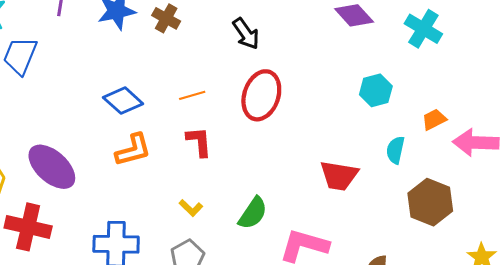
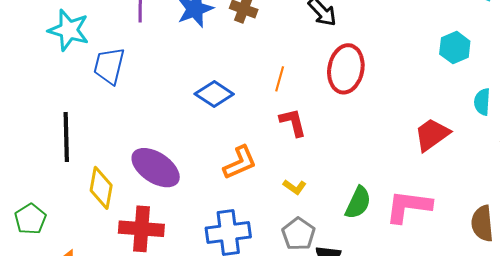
orange line: (192, 95) -> (280, 79), turned -50
orange L-shape: (133, 150) -> (240, 163), moved
red trapezoid: (339, 176) -> (432, 135), turned 144
green semicircle: (253, 213) -> (358, 203), moved

